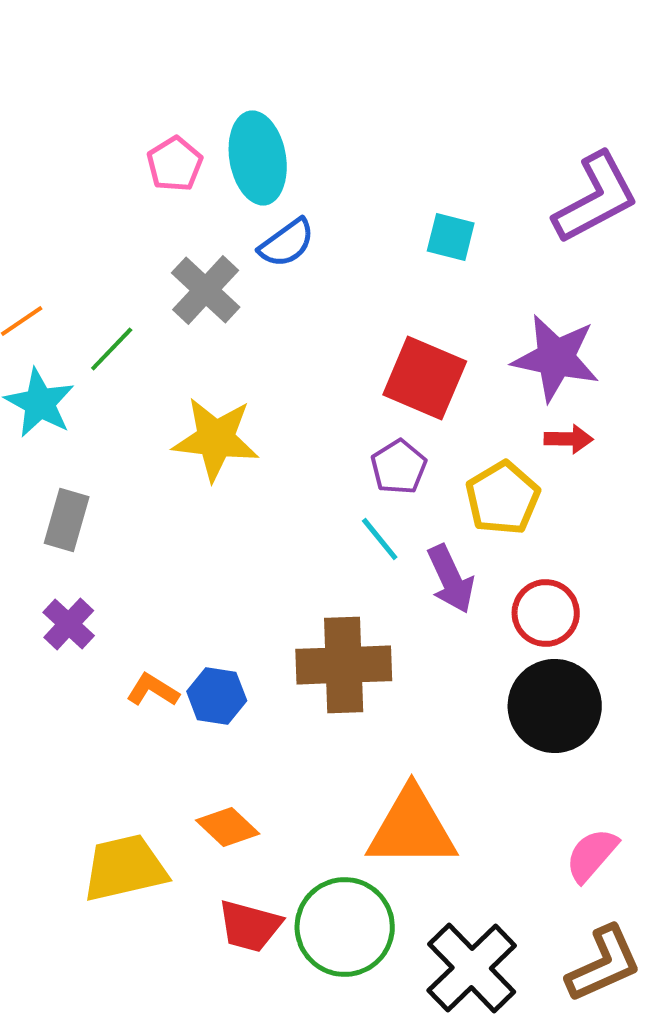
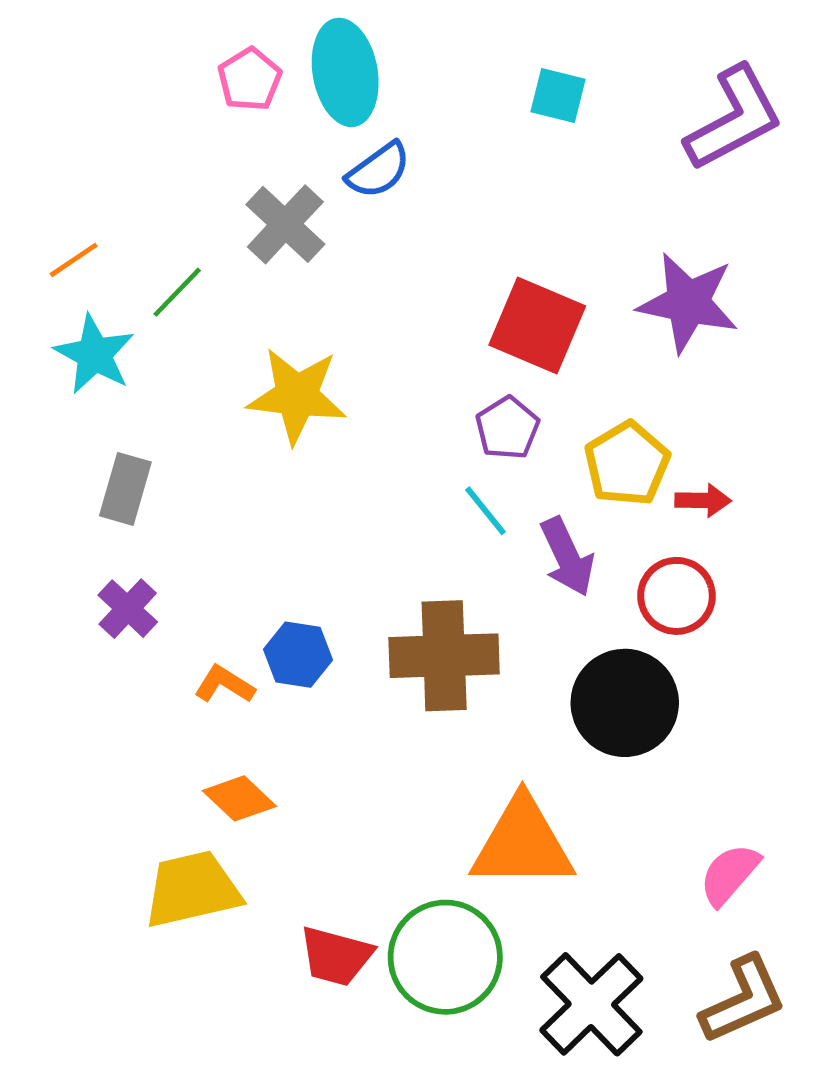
cyan square: (451, 237) -> (558, 95), moved
red arrow: (569, 439) -> (703, 500), moved
blue hexagon: (217, 696) -> (298, 655), moved
black circle: (555, 706) -> (625, 703), moved
orange diamond: (228, 827) -> (239, 798), moved

